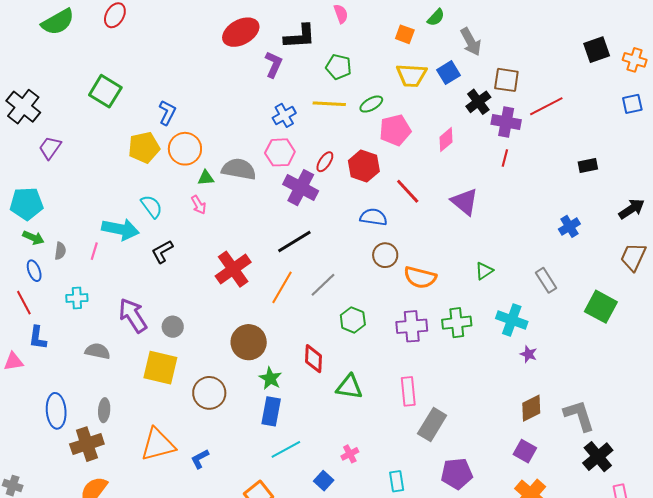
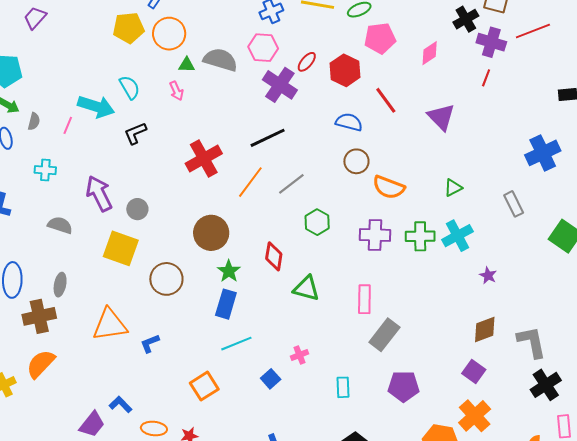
blue cross: (569, 226) -> (543, 153), size x1.6
cyan cross: (512, 320) -> (458, 236), moved, turned 36

